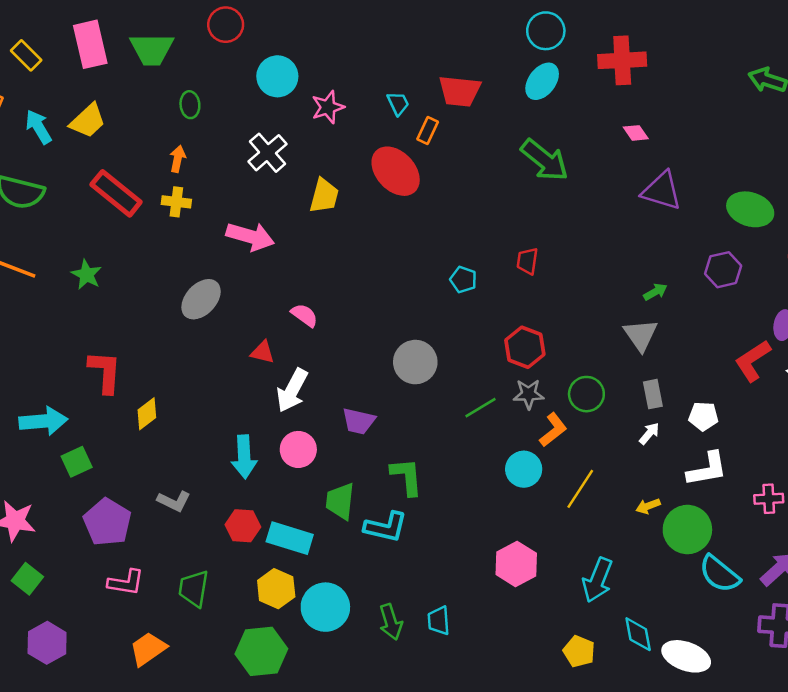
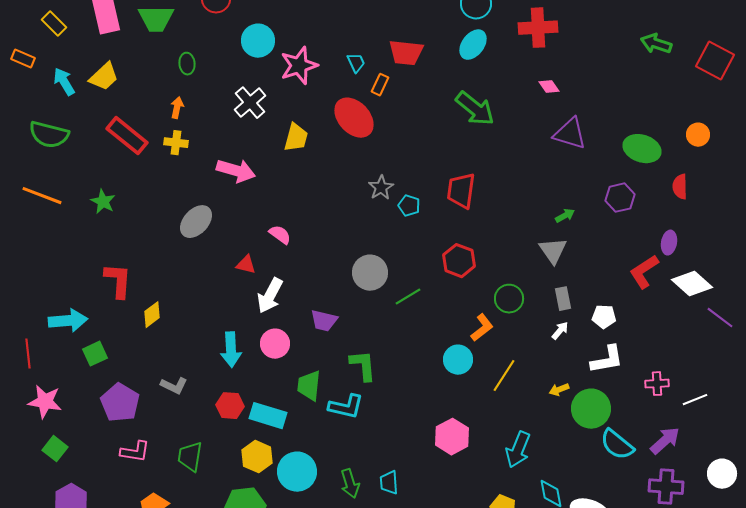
pink star: (328, 107) -> (299, 66), size x1.4
red trapezoid: (527, 261) -> (461, 191), size x1.6
gray star: (529, 394) -> (381, 188), moved, turned -30
green line: (481, 408) -> (408, 297), moved

